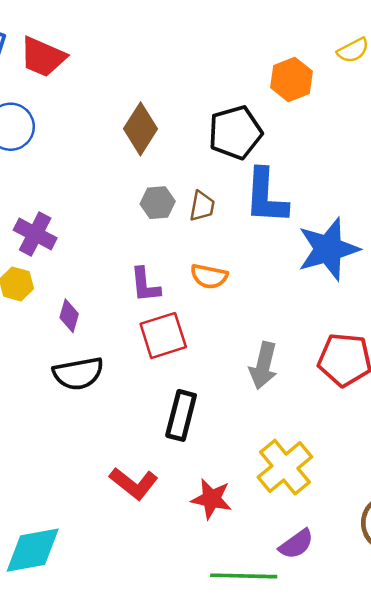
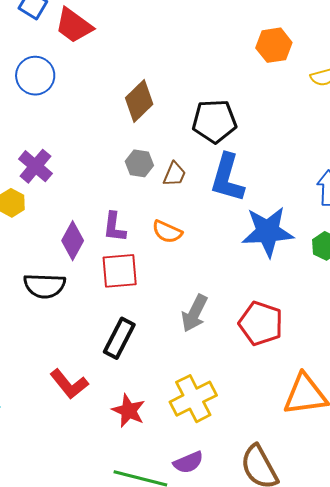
orange hexagon: (292, 79) -> (274, 45), moved
purple diamond: (69, 316) -> (73, 241), moved, size x1.4

